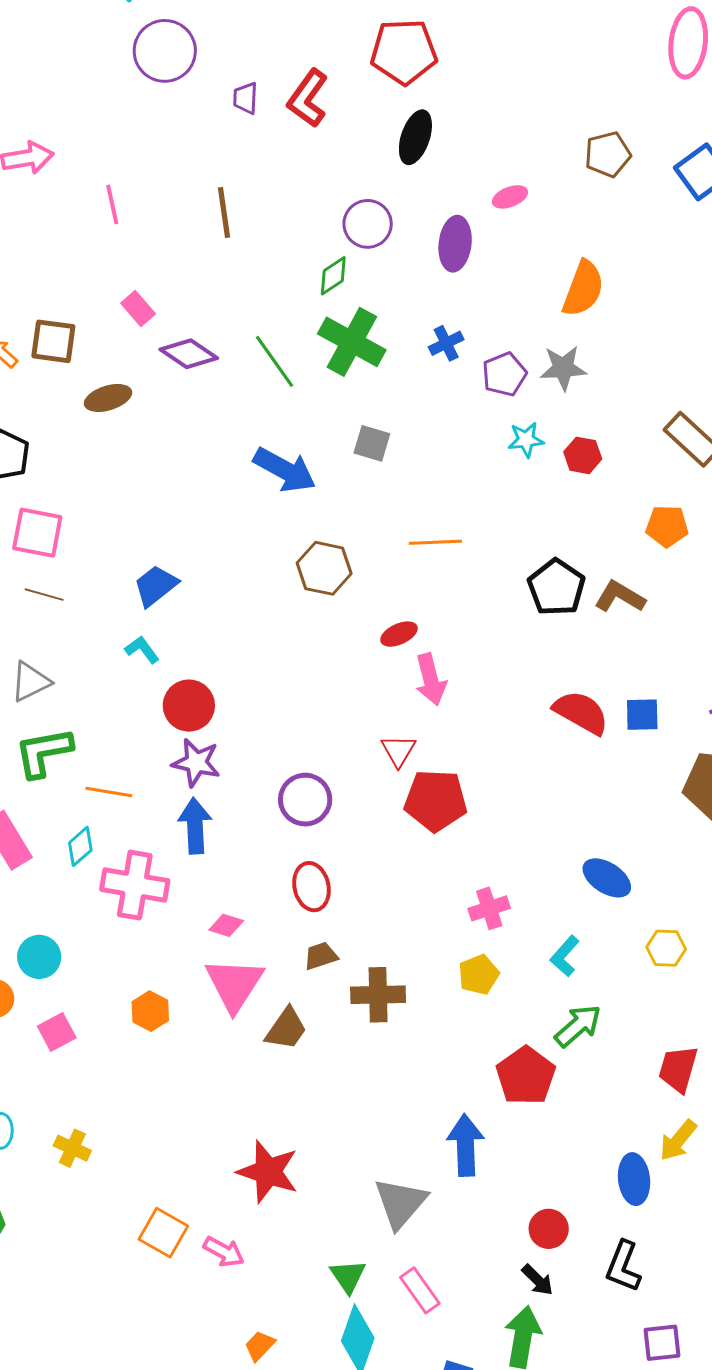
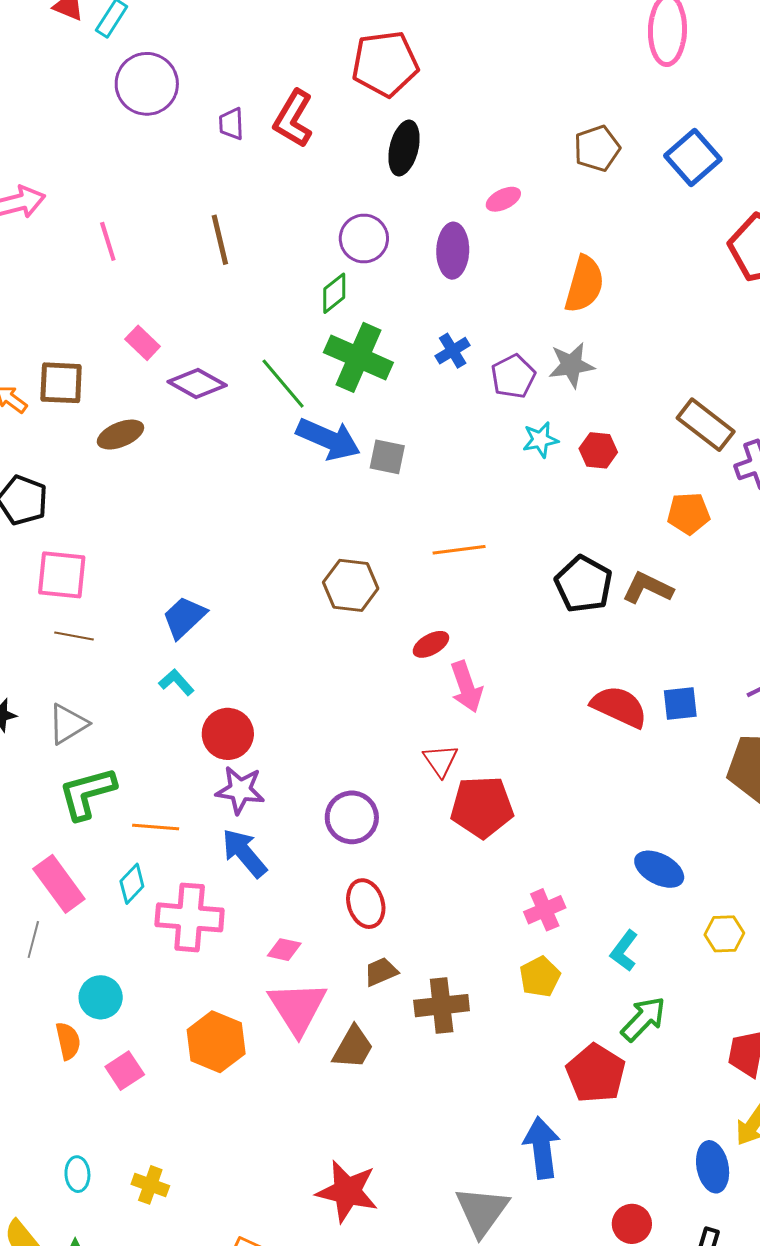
blue arrow: (285, 470) -> (328, 439), moved
blue arrow: (195, 826) -> (244, 853), turned -32
orange hexagon: (150, 1011) -> (216, 1042), size x1.5

